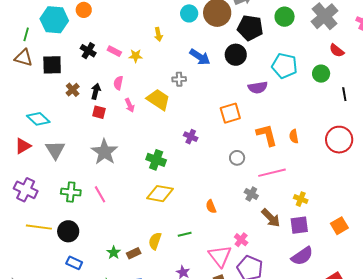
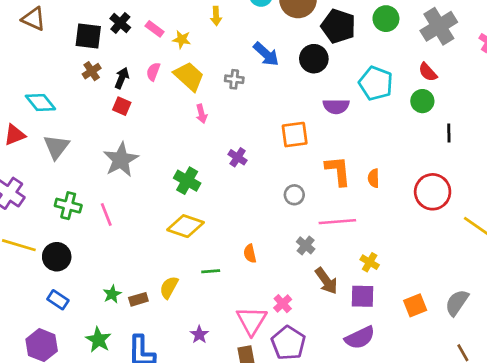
red semicircle: (337, 51) -> (428, 72), moved
black square: (52, 65) -> (88, 36), moved
yellow trapezoid: (158, 100) -> (189, 76), moved
pink arrow: (130, 105) -> (201, 114), moved
green line: (185, 234) -> (211, 271), moved

